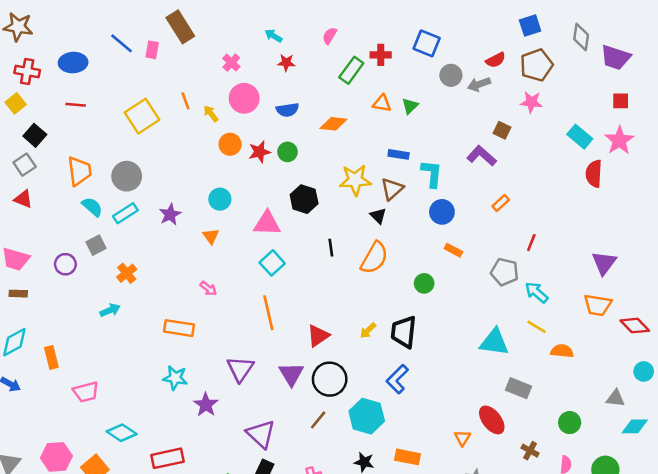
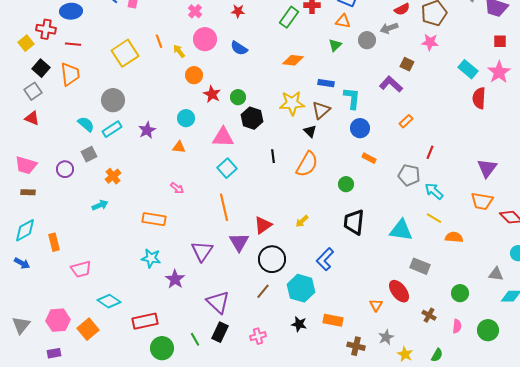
red cross: (27, 71) -> (46, 29), moved
gray circle: (451, 75) -> (367, 40), moved
orange triangle: (382, 103) -> (343, 21), moved
blue semicircle: (288, 110) -> (239, 48), turned 42
orange diamond: (333, 124) -> (293, 60), moved
red star: (259, 152) -> (212, 94), moved, turned -30
green circle: (288, 152) -> (238, 97), moved
orange trapezoid: (79, 171) -> (70, 74), moved
orange triangle: (211, 236) -> (179, 147), turned -48
black trapezoid: (404, 332) -> (354, 222), moved
purple triangle: (291, 374) -> (239, 242), moved

